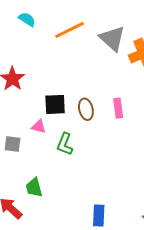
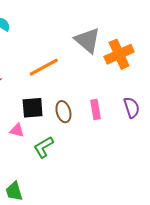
orange line: (70, 30) -> (44, 67), moved
green L-shape: (65, 144) -> (43, 147), turned 40

